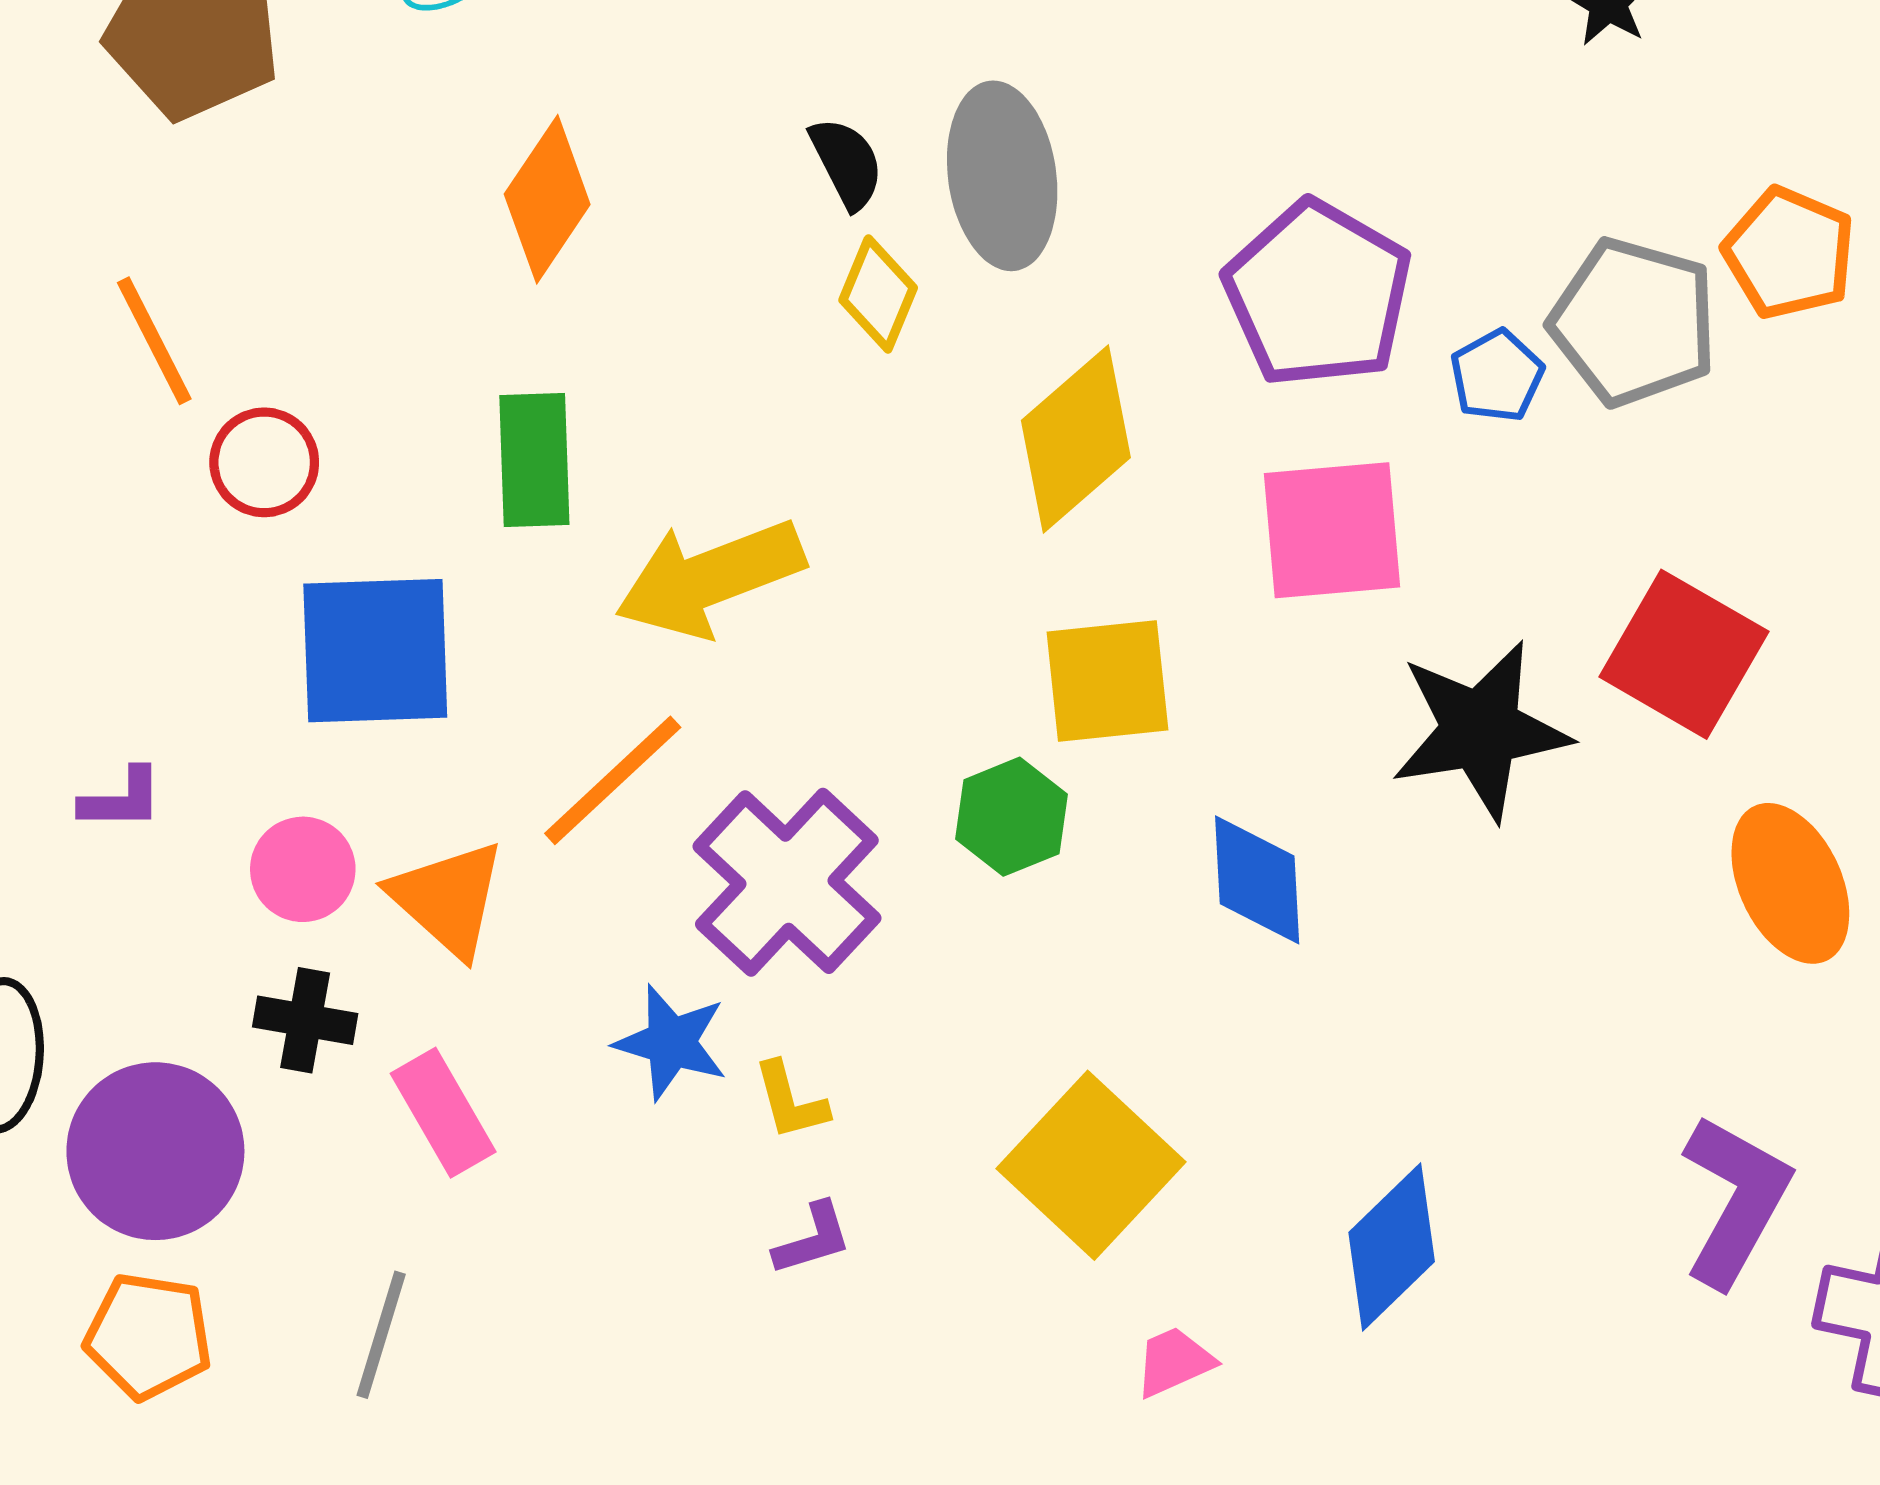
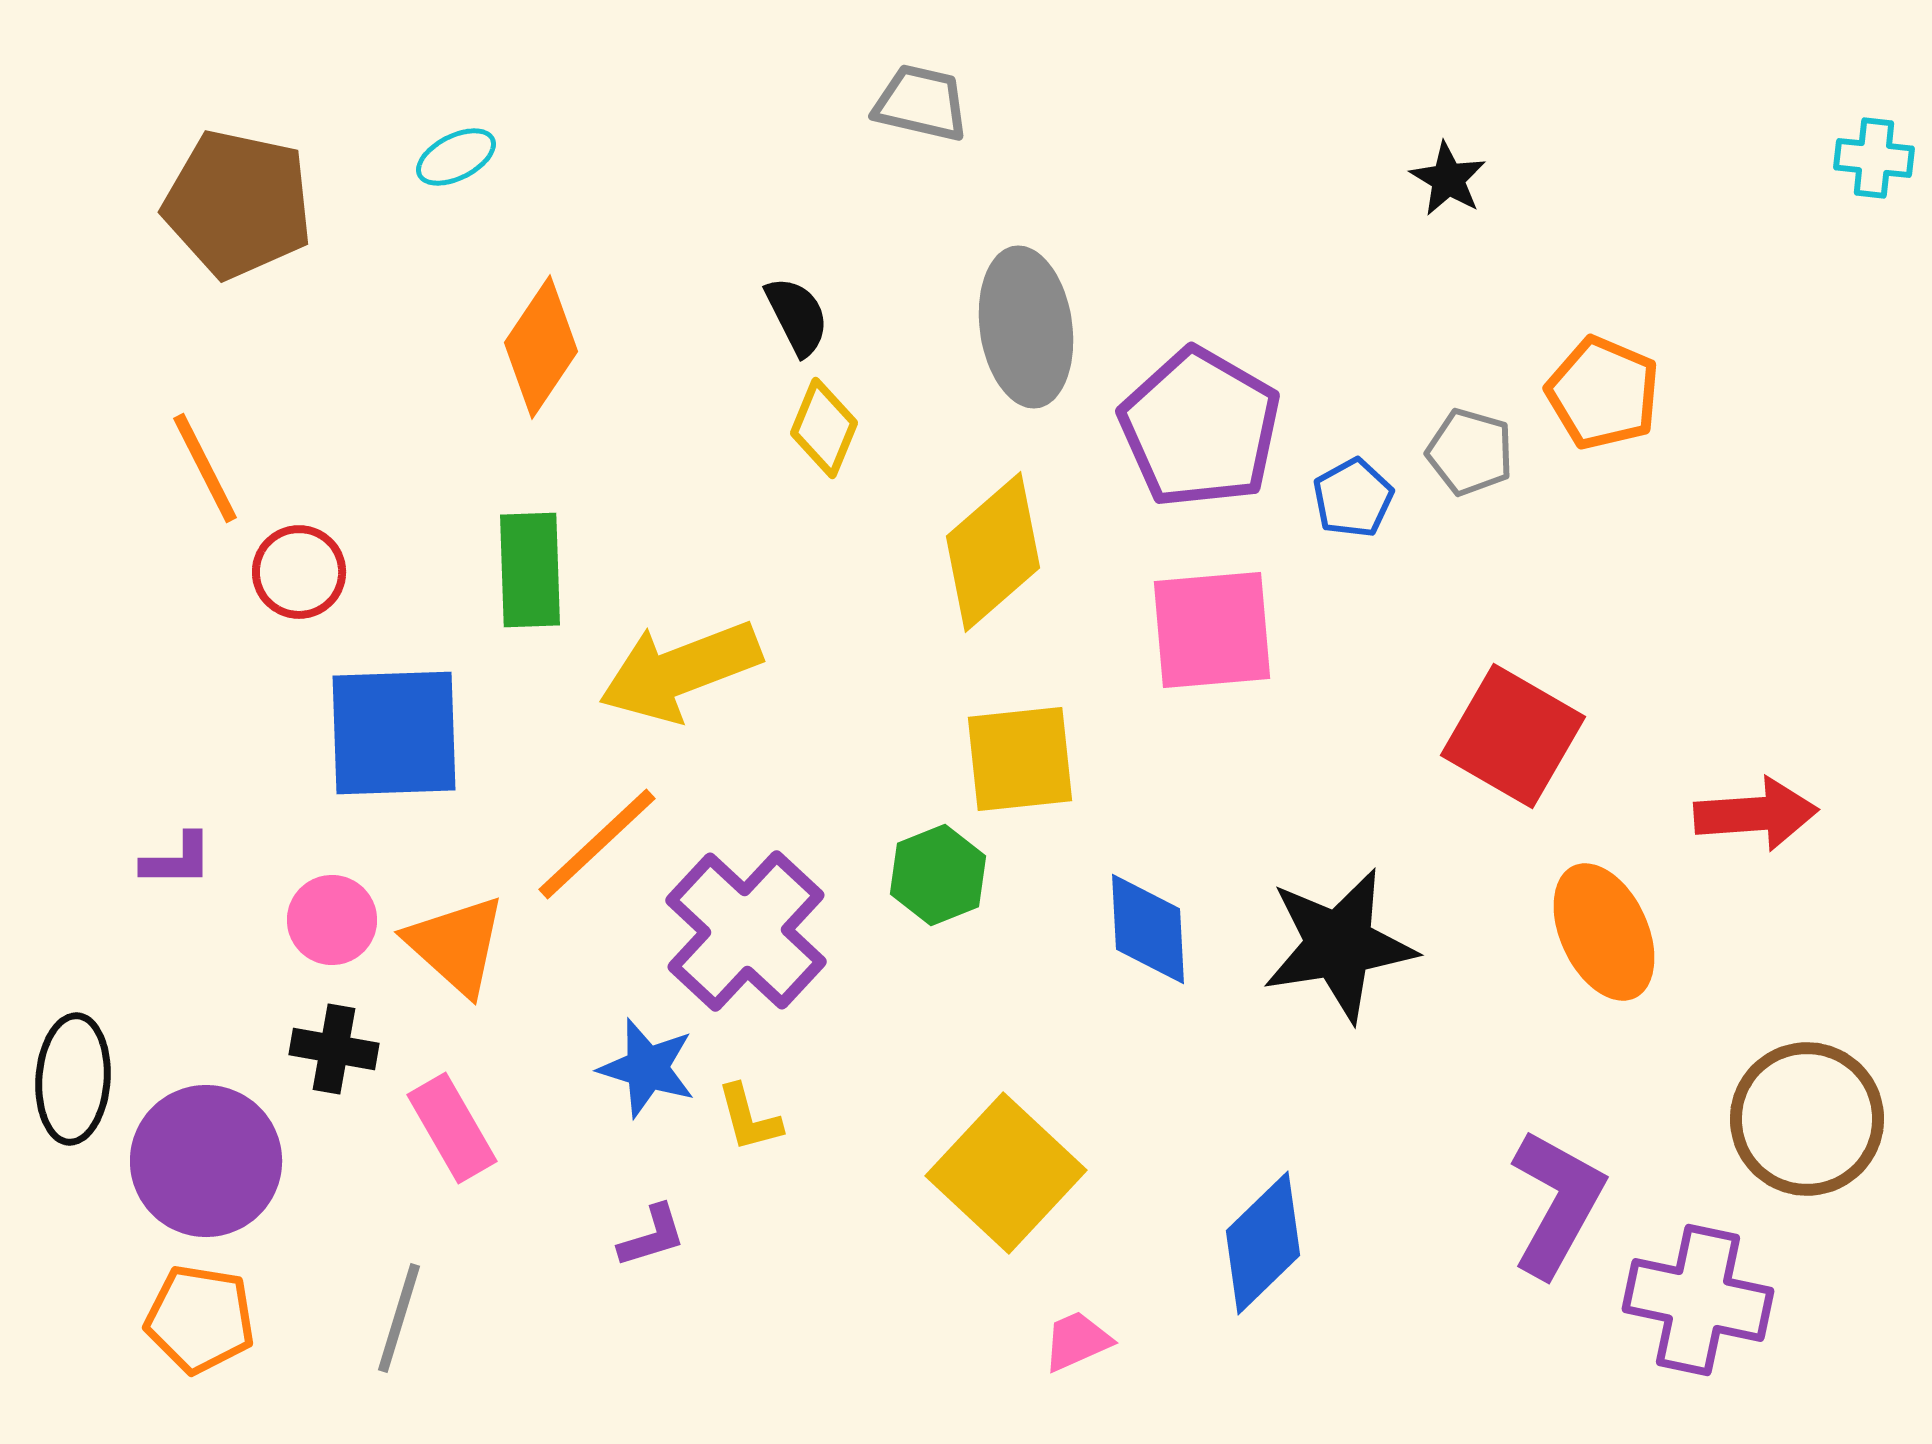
gray ellipse: (1002, 176) -> (1026, 327), moved
gray pentagon: (1634, 322) -> (1470, 452), size x0.6
black star: (1480, 730) -> (1339, 945), moved
purple L-shape: (813, 1239) -> (652, 1236), moved

